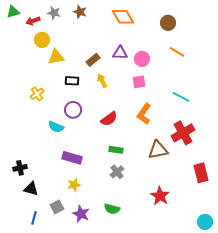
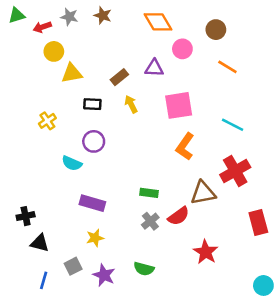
pink circle: (142, 59) -> (182, 49), moved
pink square: (139, 82) -> (179, 105), size x1.6
red semicircle: (109, 119) -> (179, 216), moved

